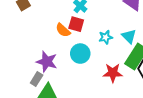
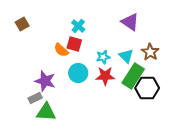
red star: (113, 73) -> (105, 76), moved
gray rectangle: (37, 79) -> (35, 98), turned 32

